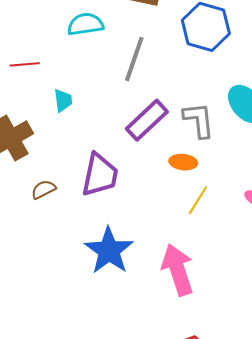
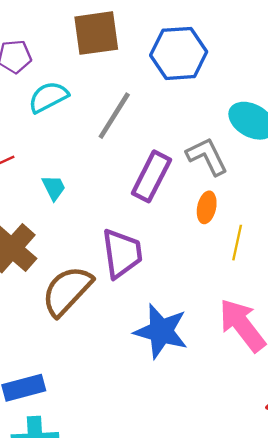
gray line: (134, 59) -> (114, 116), turned 33
orange ellipse: (183, 162) -> (207, 207), turned -64
brown semicircle: (43, 189) -> (67, 291), size x2.0

